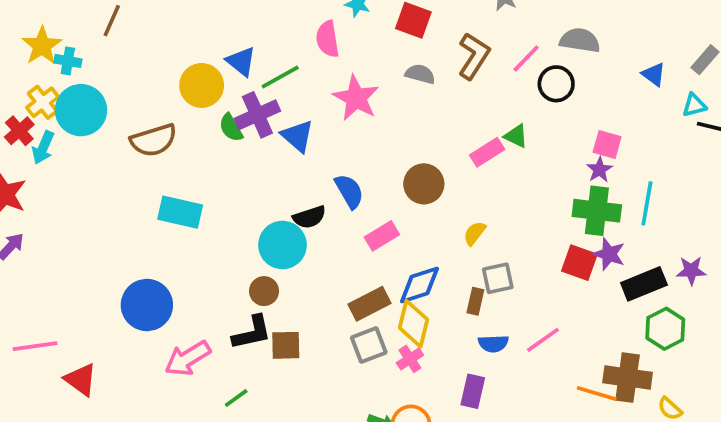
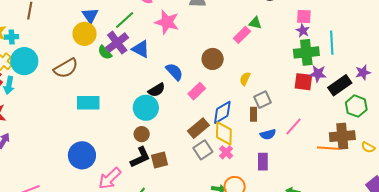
blue triangle: (241, 61) -> (90, 15), moved, turned 30

